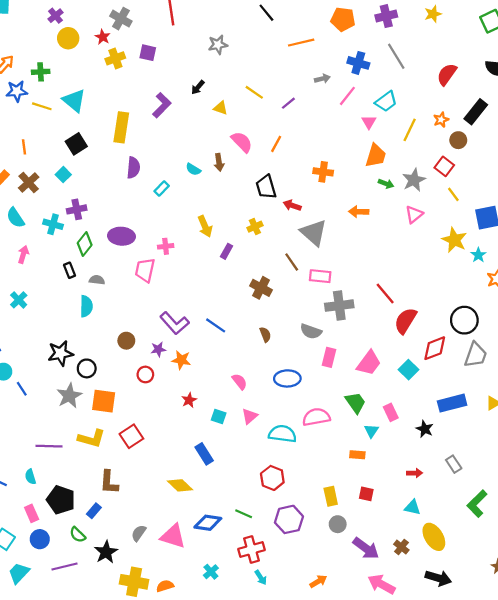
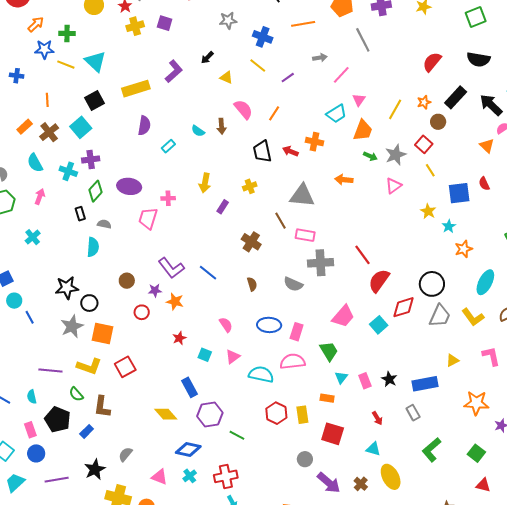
gray line: (396, 56) -> (363, 40), moved
blue cross: (358, 63) -> (263, 37), moved
cyan trapezoid: (386, 101) -> (336, 114), moved
yellow rectangle: (121, 127) -> (136, 89), turned 60
cyan square: (63, 175) -> (81, 127), size x1.5
red arrow: (292, 205) -> (290, 151), moved
yellow arrow: (205, 226) -> (205, 183), turned 30
gray triangle: (314, 233) -> (302, 196), turned -40
yellow star: (454, 240) -> (428, 211), size x0.7
pink rectangle: (329, 357) -> (297, 332), moved
blue rectangle: (452, 403) -> (425, 384), moved
pink rectangle: (391, 412) -> (365, 381), moved
red arrow: (415, 473) -> (377, 418), turned 56
red hexagon: (272, 478) -> (276, 413), moved
red square: (366, 494) -> (333, 434), size x1.6
yellow rectangle: (331, 496) -> (302, 415), moved
green line: (244, 514) -> (237, 435), moved
purple hexagon: (289, 519) -> (210, 415), moved
green semicircle: (78, 535) -> (76, 394), moved
pink triangle: (173, 536) -> (159, 477), moved, size x0.7
cyan cross: (211, 572) -> (190, 476), moved

